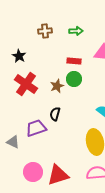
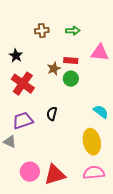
brown star: (57, 86) -> (54, 69), moved
purple trapezoid: (36, 128) -> (23, 121), moved

